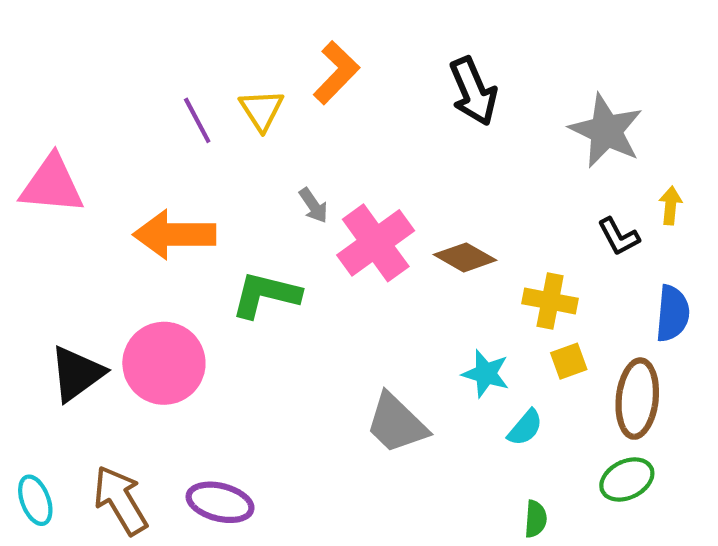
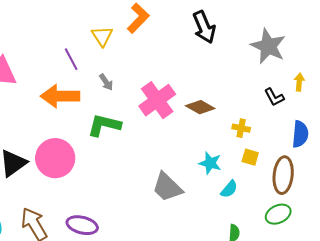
purple line: (197, 120) -> (71, 59), moved
gray arrow: (313, 205) -> (106, 82), moved
yellow cross: (550, 301) -> (241, 128), size x0.7
yellow square: (569, 361) -> (250, 157), turned 36

